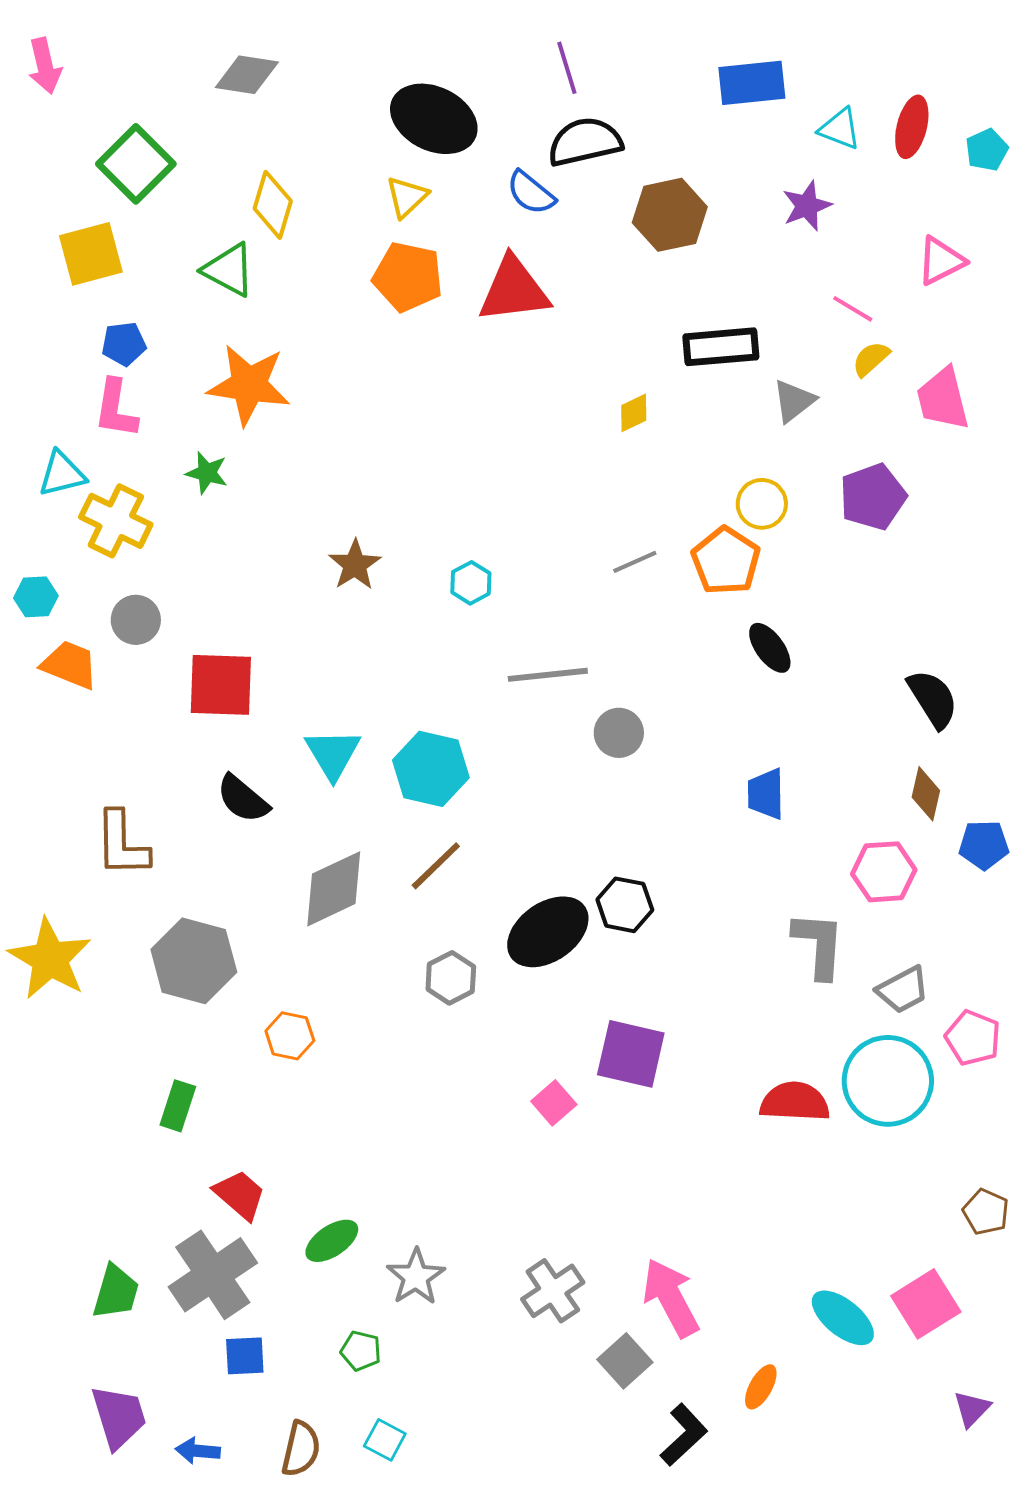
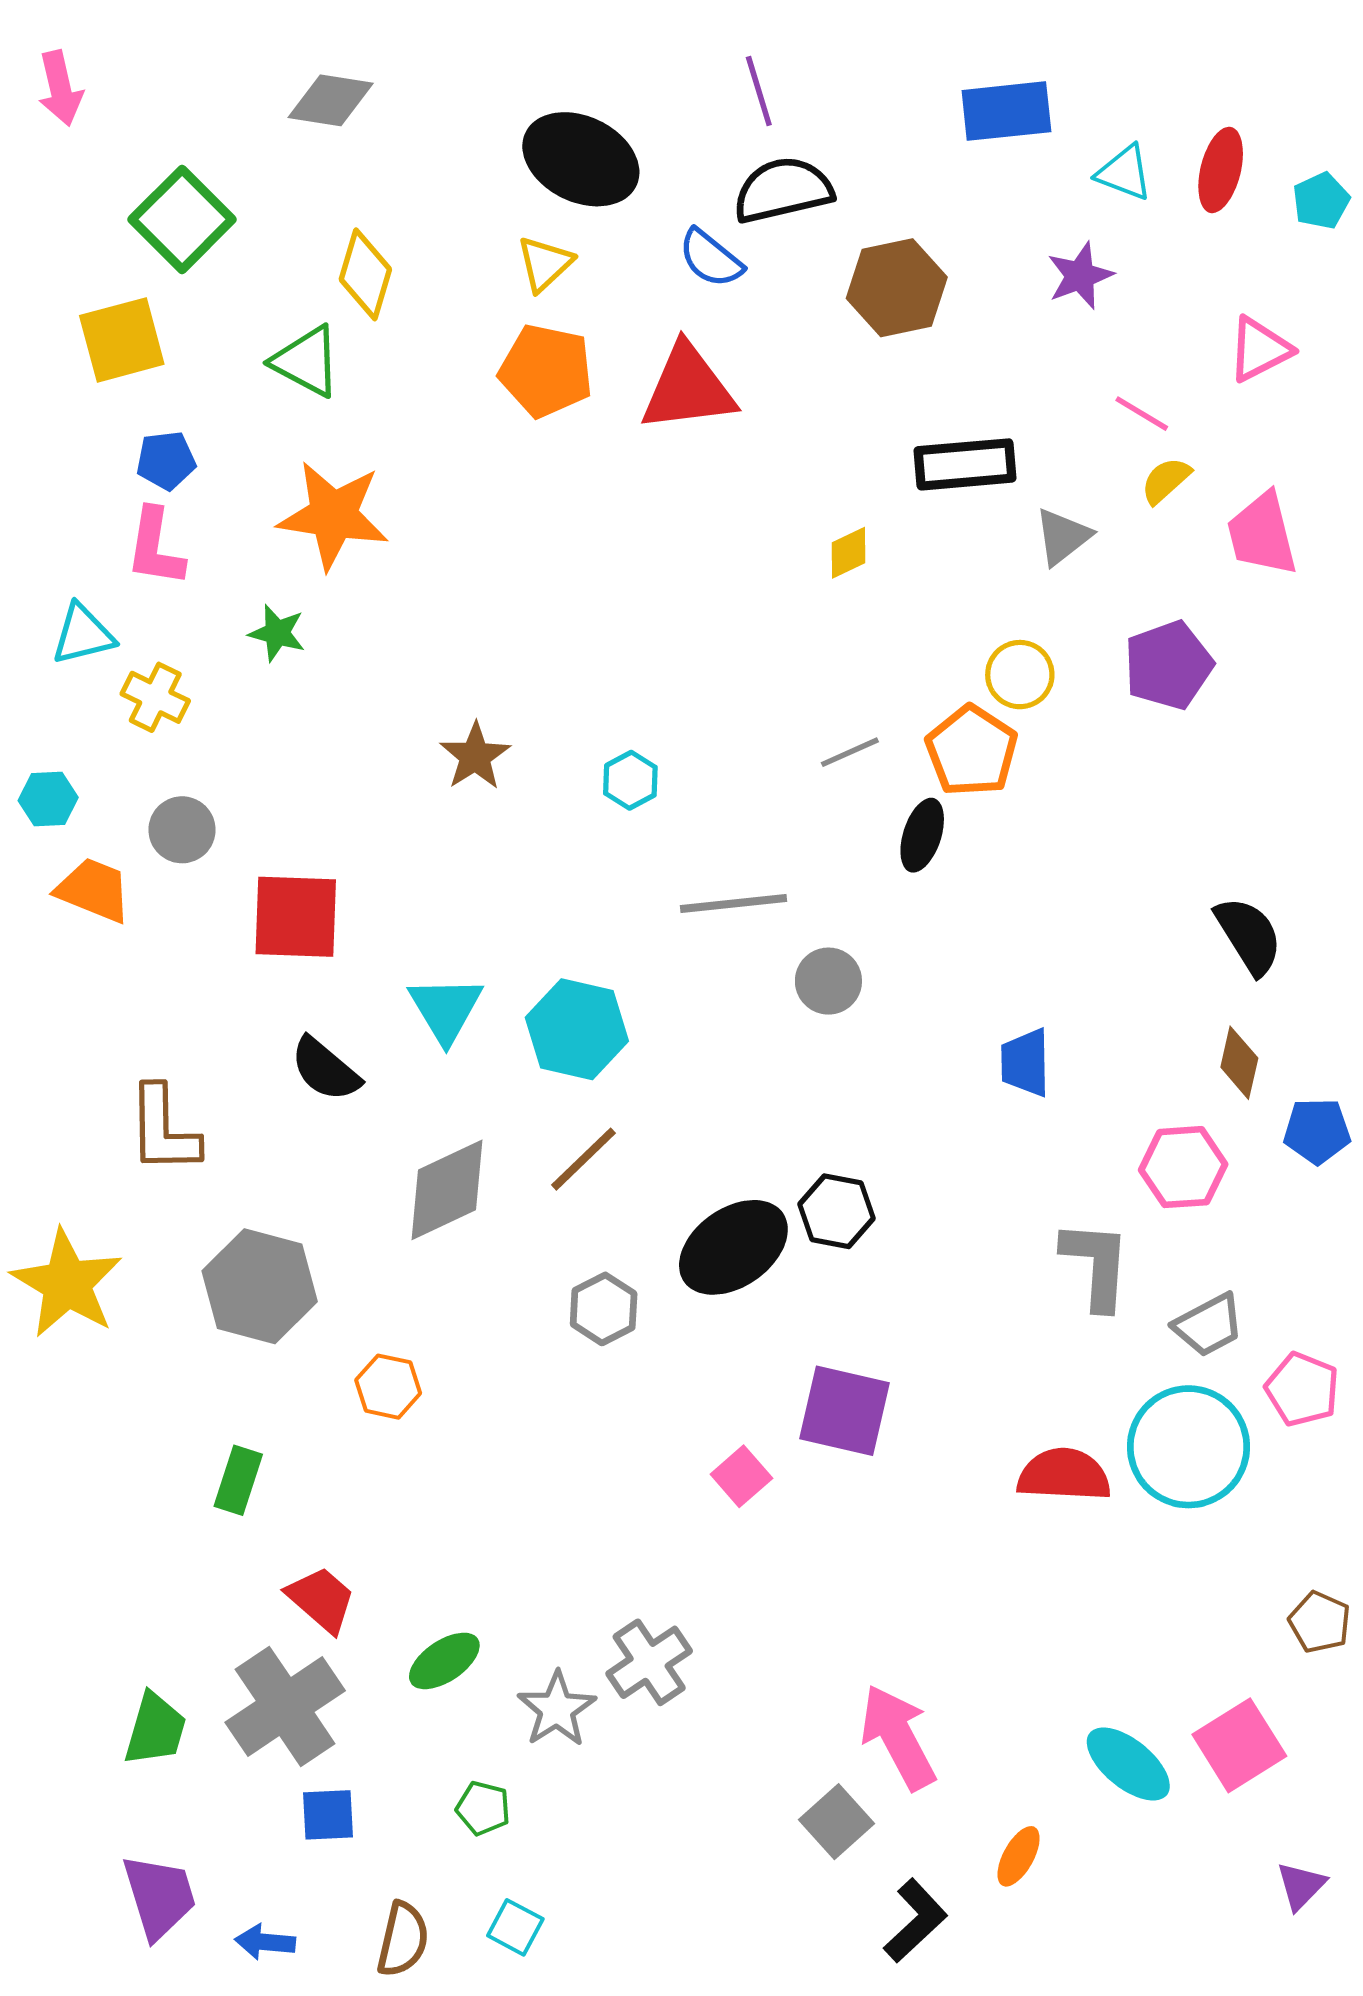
yellow cross: (116, 521) -> (155, 697), size x0.7
black ellipse: (770, 648) -> (922, 835), moved, turned 54
gray cross: (553, 1291) -> (649, 1662), moved

